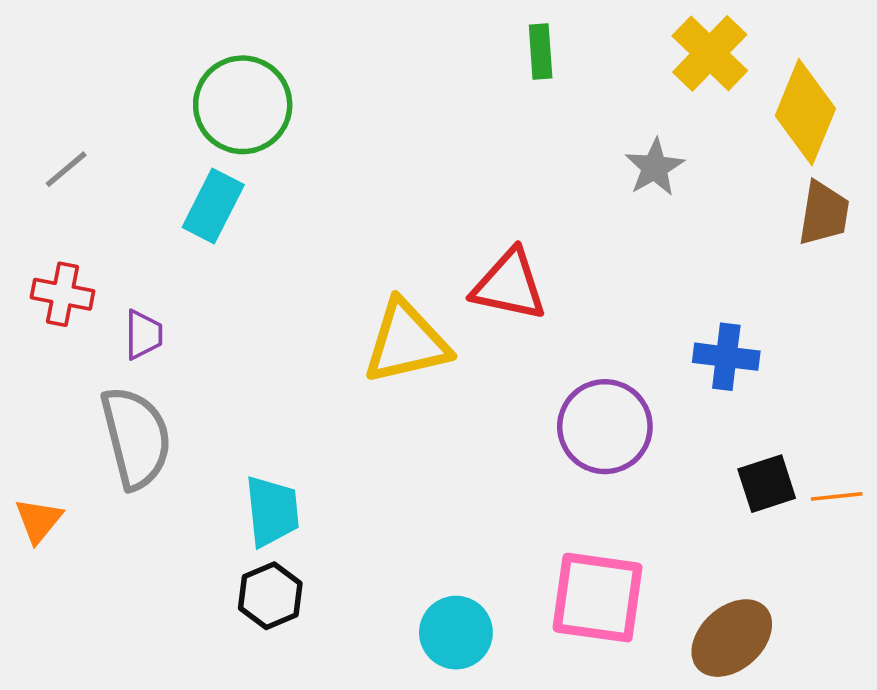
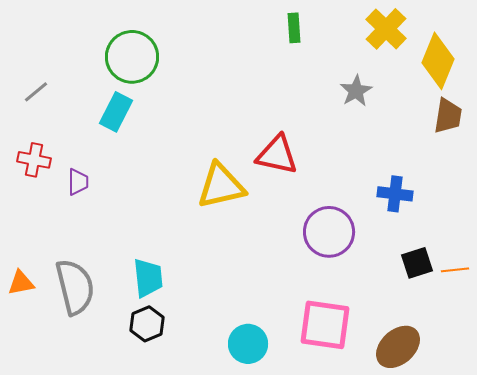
gray semicircle: (136, 438) -> (75, 287), moved
orange triangle: (39, 520) -> (21, 283), turned 40

